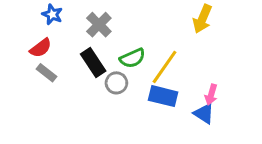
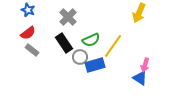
blue star: (52, 14) -> (28, 10), moved
blue rectangle: (163, 96) -> (95, 65), moved, turned -30

